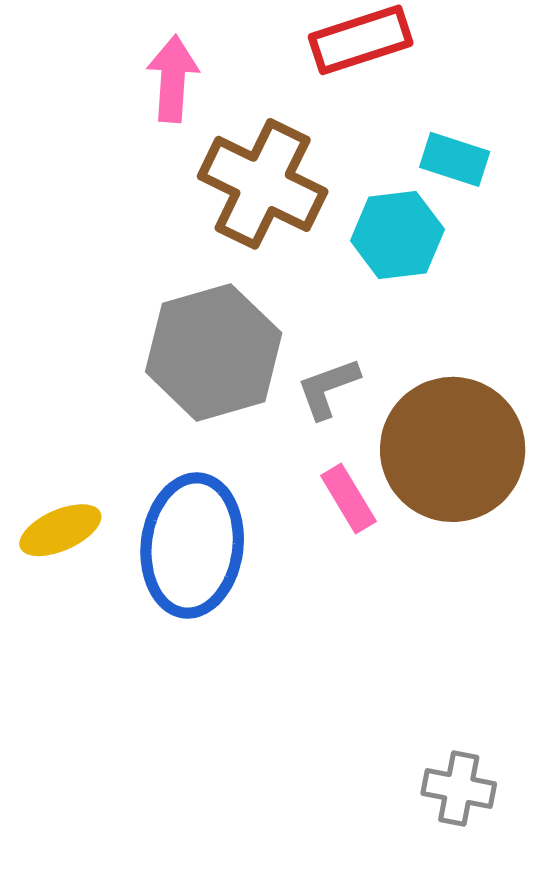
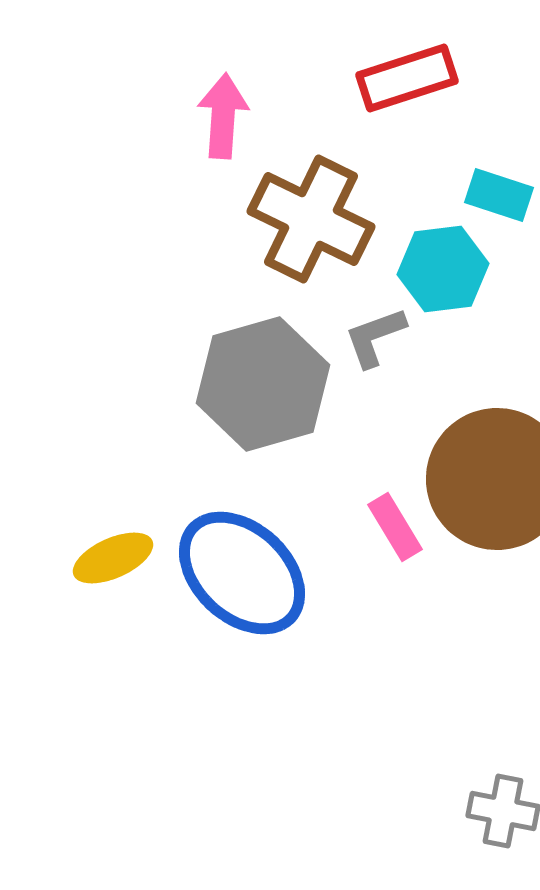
gray L-shape: (328, 388) -> (375, 337), moved
blue ellipse: (192, 545) -> (242, 573), turned -54

